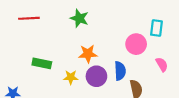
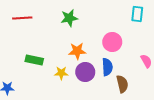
green star: (79, 18) -> (69, 18), turned -30
cyan rectangle: (156, 28) -> (137, 14), moved
pink circle: (136, 44) -> (112, 42), moved

